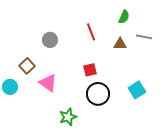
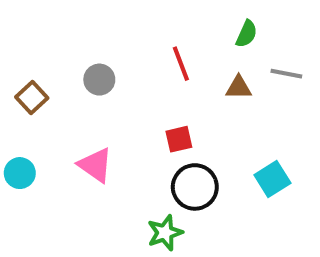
brown square: (27, 66) -> (32, 97), moved
green star: (68, 117) -> (165, 233), moved

